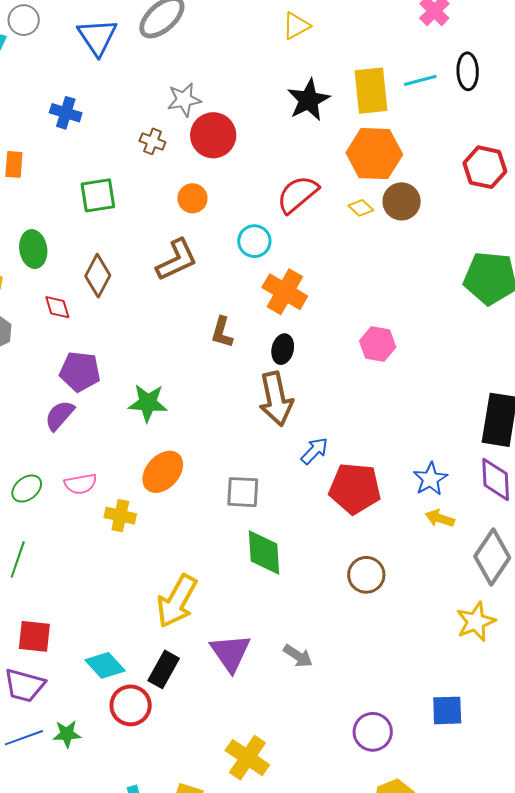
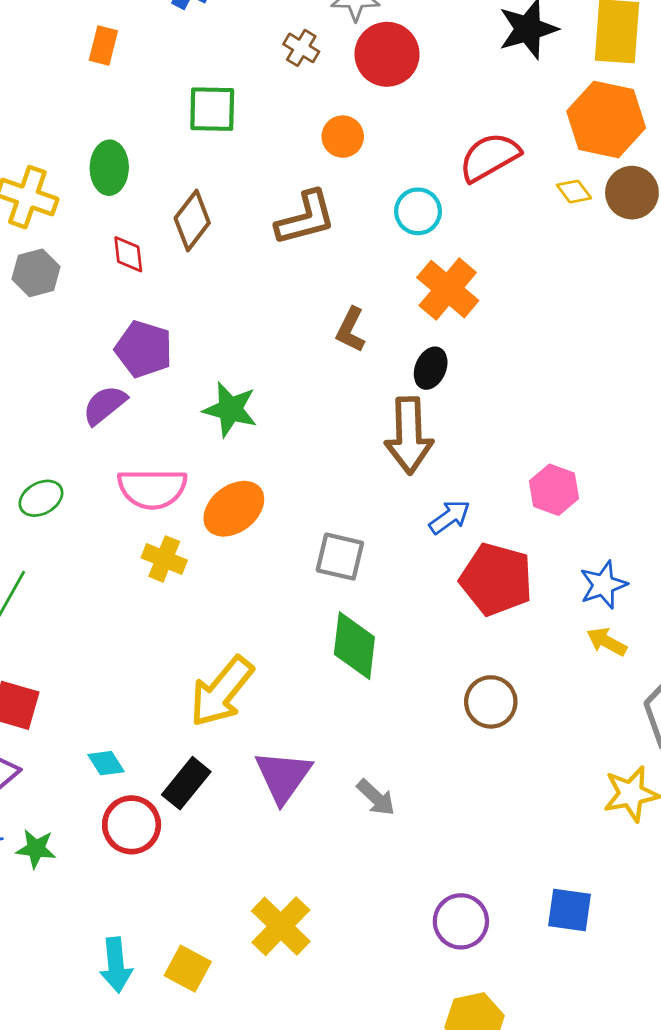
pink hexagon: (378, 344) -> (554, 490), moved
pink semicircle: (80, 484) -> (152, 489), moved, size x1.5
cyan diamond: (105, 665) -> (106, 763), size x0.7

